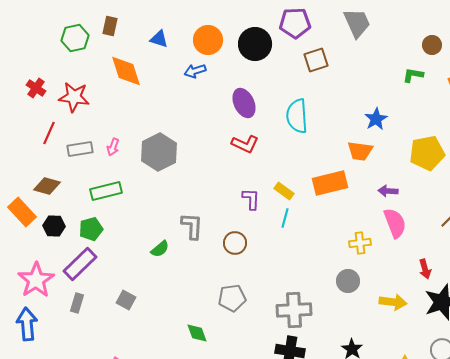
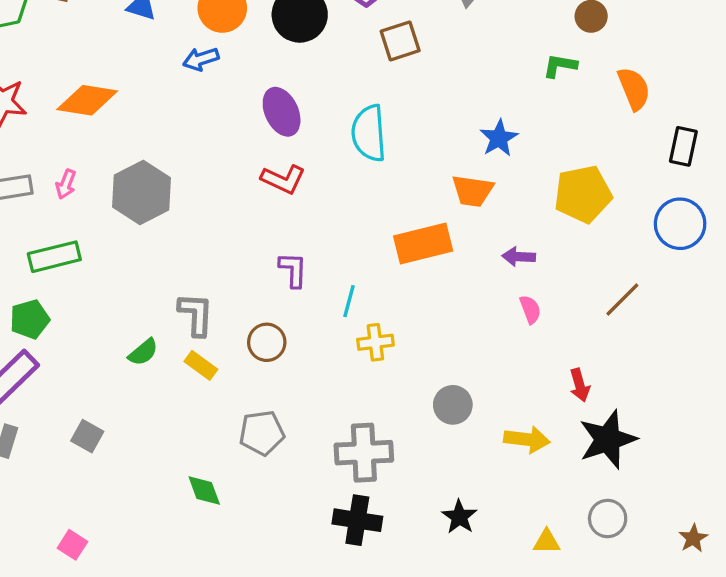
orange diamond: (126, 71) -> (87, 100), moved, turned -63
yellow rectangle: (284, 191) -> (201, 365), moved
pink semicircle: (395, 223) -> (530, 309), size x0.6
yellow cross: (360, 243) -> (375, 342), moved

